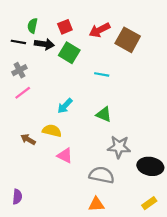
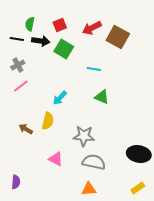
green triangle: (104, 114) -> (102, 97), moved
yellow semicircle: (52, 131) -> (48, 121), turned 90
gray star: (119, 147) -> (84, 136), moved
pink triangle: (65, 156) -> (56, 159), moved

